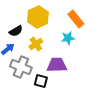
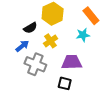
black square: (41, 81) -> (65, 83), moved

